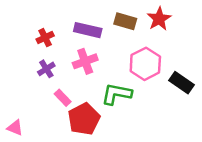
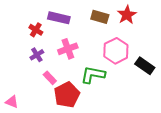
purple rectangle: (88, 30) -> (59, 18), moved
red cross: (45, 38) -> (36, 30), turned -32

